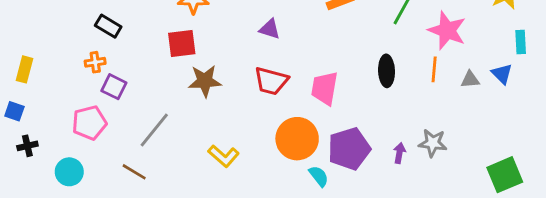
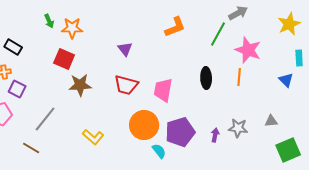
purple triangle: (270, 29) -> (125, 49), turned 35
red square: (182, 43) -> (64, 59), turned 30
gray triangle: (470, 80) -> (271, 121), moved

